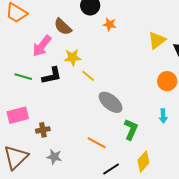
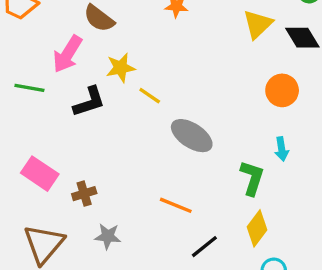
green line: (23, 77) -> (29, 88), moved
pink rectangle: (18, 115) -> (40, 174), turned 55
green L-shape: (131, 129) -> (252, 178), moved

